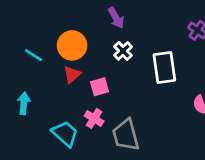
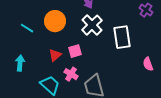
white cross: (123, 51) -> (92, 25), size x1.5
red triangle: (72, 74) -> (55, 55), moved

